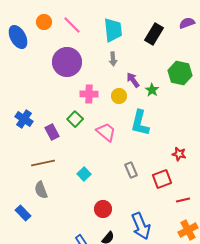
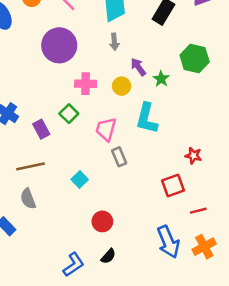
pink trapezoid: (106, 132) -> (106, 129), turned -115
gray rectangle: (131, 170) -> (119, 157), moved
blue arrow: (141, 226) -> (168, 242), moved

